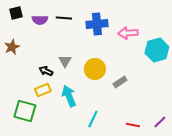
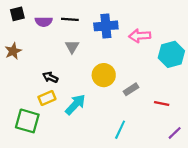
gray triangle: (65, 61) -> (72, 47), moved
cyan arrow: (69, 96) -> (75, 105), turned 65
cyan line: (93, 119) -> (120, 130), moved
red line: (133, 125) -> (162, 103), moved

